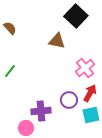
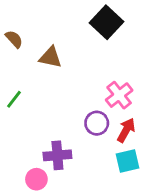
brown triangle: (57, 41) -> (50, 57), moved
purple circle: (69, 100) -> (97, 123), moved

